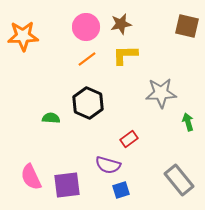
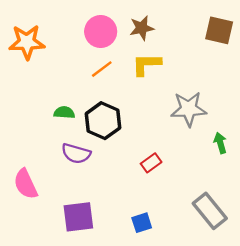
green semicircle: (51, 118) -> (64, 112), moved
purple semicircle: (108, 165) -> (76, 153), moved
pink semicircle: (31, 177) -> (26, 184), moved

